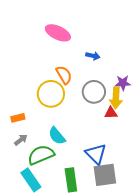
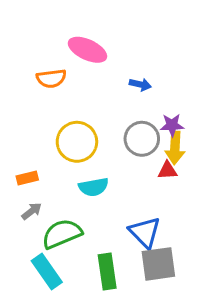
orange semicircle: (64, 75) -> (51, 78), moved, turned 114
purple star: (123, 83) -> (172, 125), moved
cyan semicircle: (57, 136) -> (94, 187), moved, turned -60

